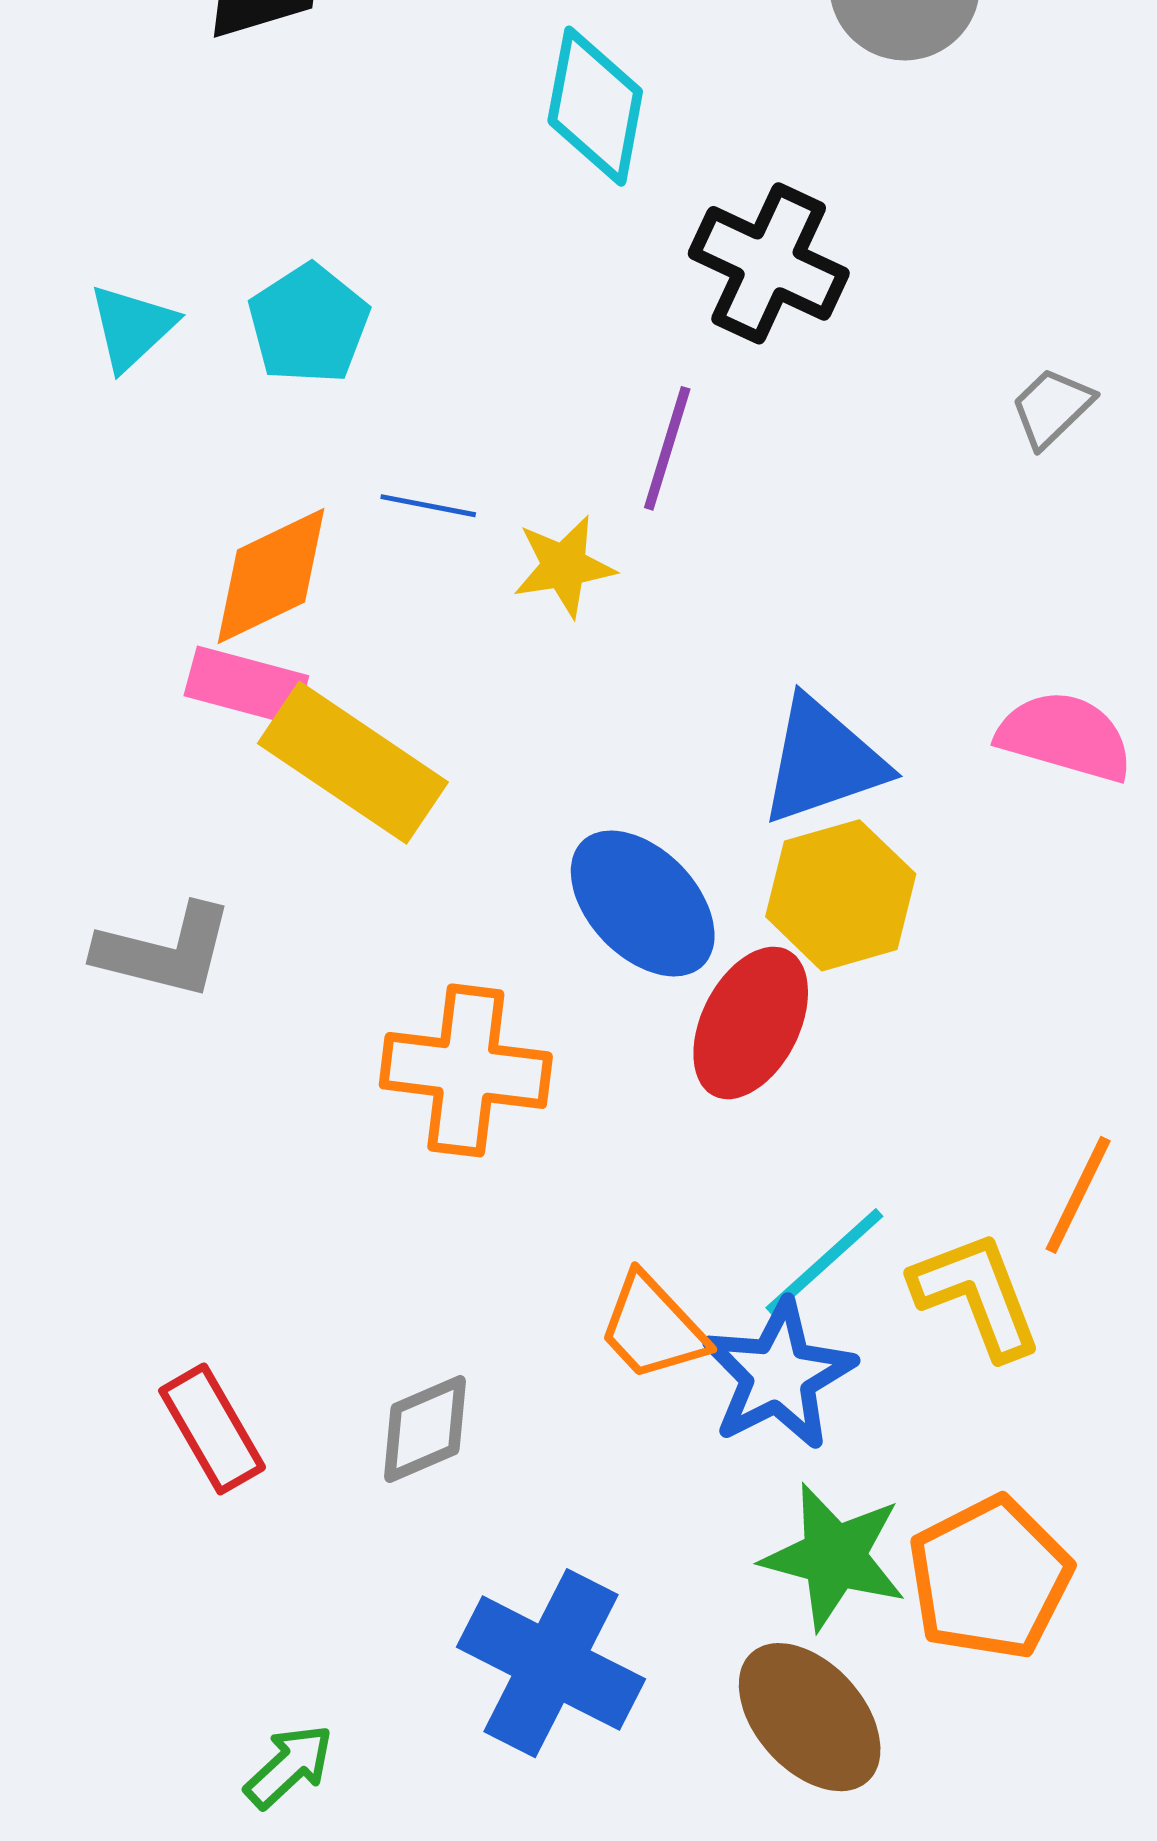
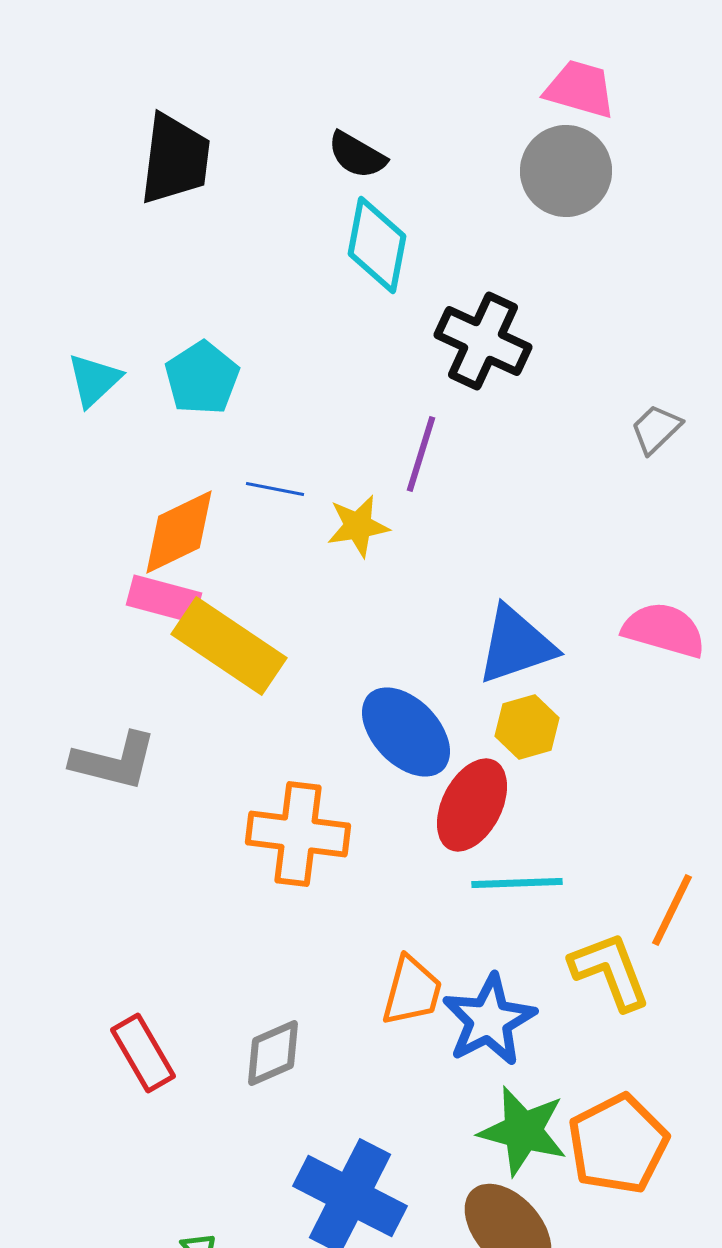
yellow hexagon: (841, 895) -> (527, 727), size x0.7
cyan line: (824, 1262) -> (517, 883), moved, turned 40
orange trapezoid: (652, 1327) -> (412, 991), turned -122

